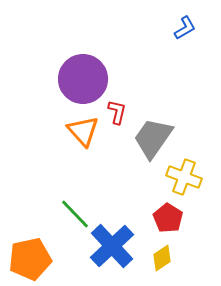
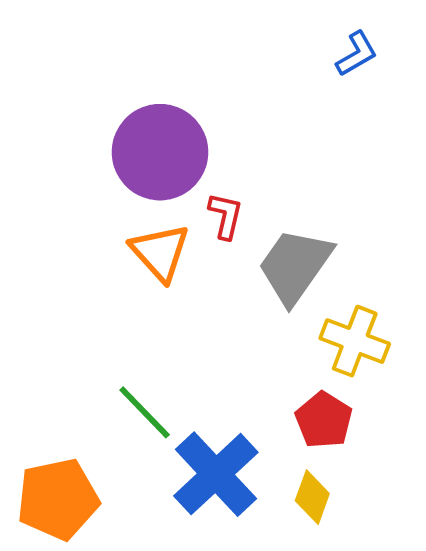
yellow diamond: (162, 258) -> (312, 497), turned -36

